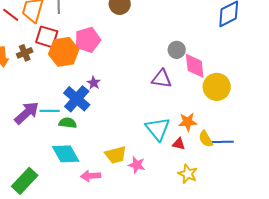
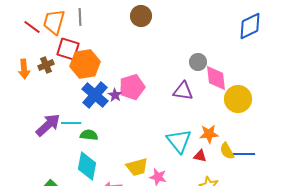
pink pentagon: (88, 40) -> (132, 87), moved
blue cross: (77, 99) -> (95, 95), moved
cyan diamond: (66, 154) -> (87, 166), turned 40

